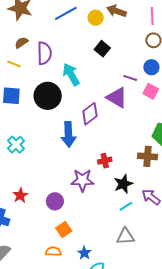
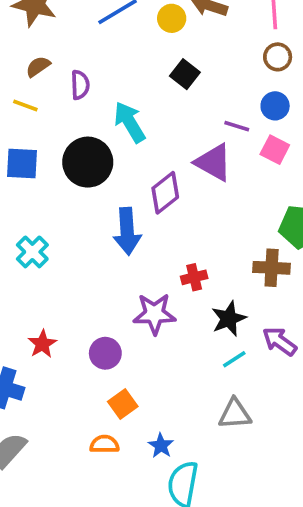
purple semicircle: (44, 53) -> (80, 85), size x0.7

